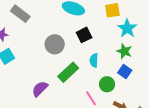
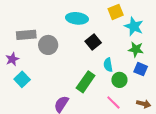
gray rectangle: (20, 14) -> (26, 35), turned -30
gray circle: (55, 44) -> (48, 45), moved
green circle: (107, 84) -> (119, 80), moved

